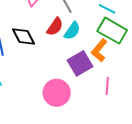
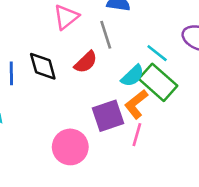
cyan semicircle: (72, 31) -> (133, 76), moved
pink line: (107, 86) -> (137, 135), moved

